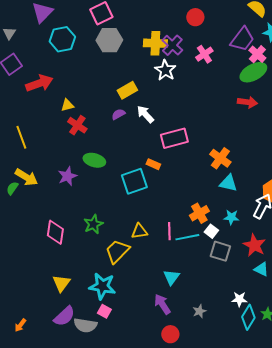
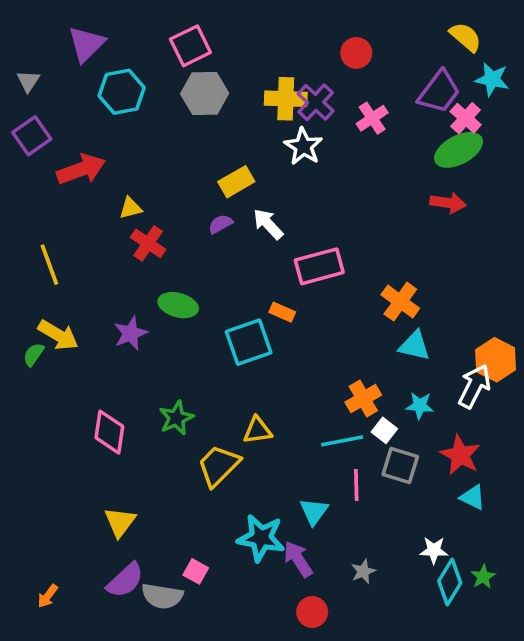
pink line: (169, 231) -> (356, 485), moved
cyan star: (102, 286) -> (261, 538), moved

